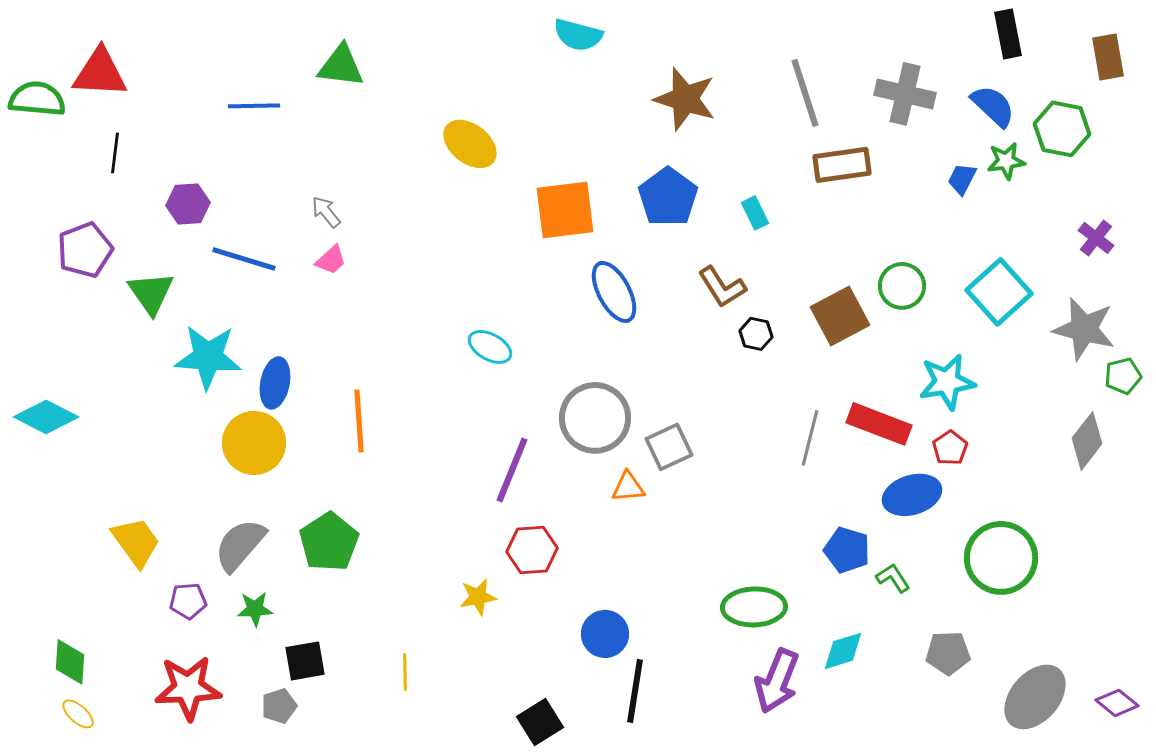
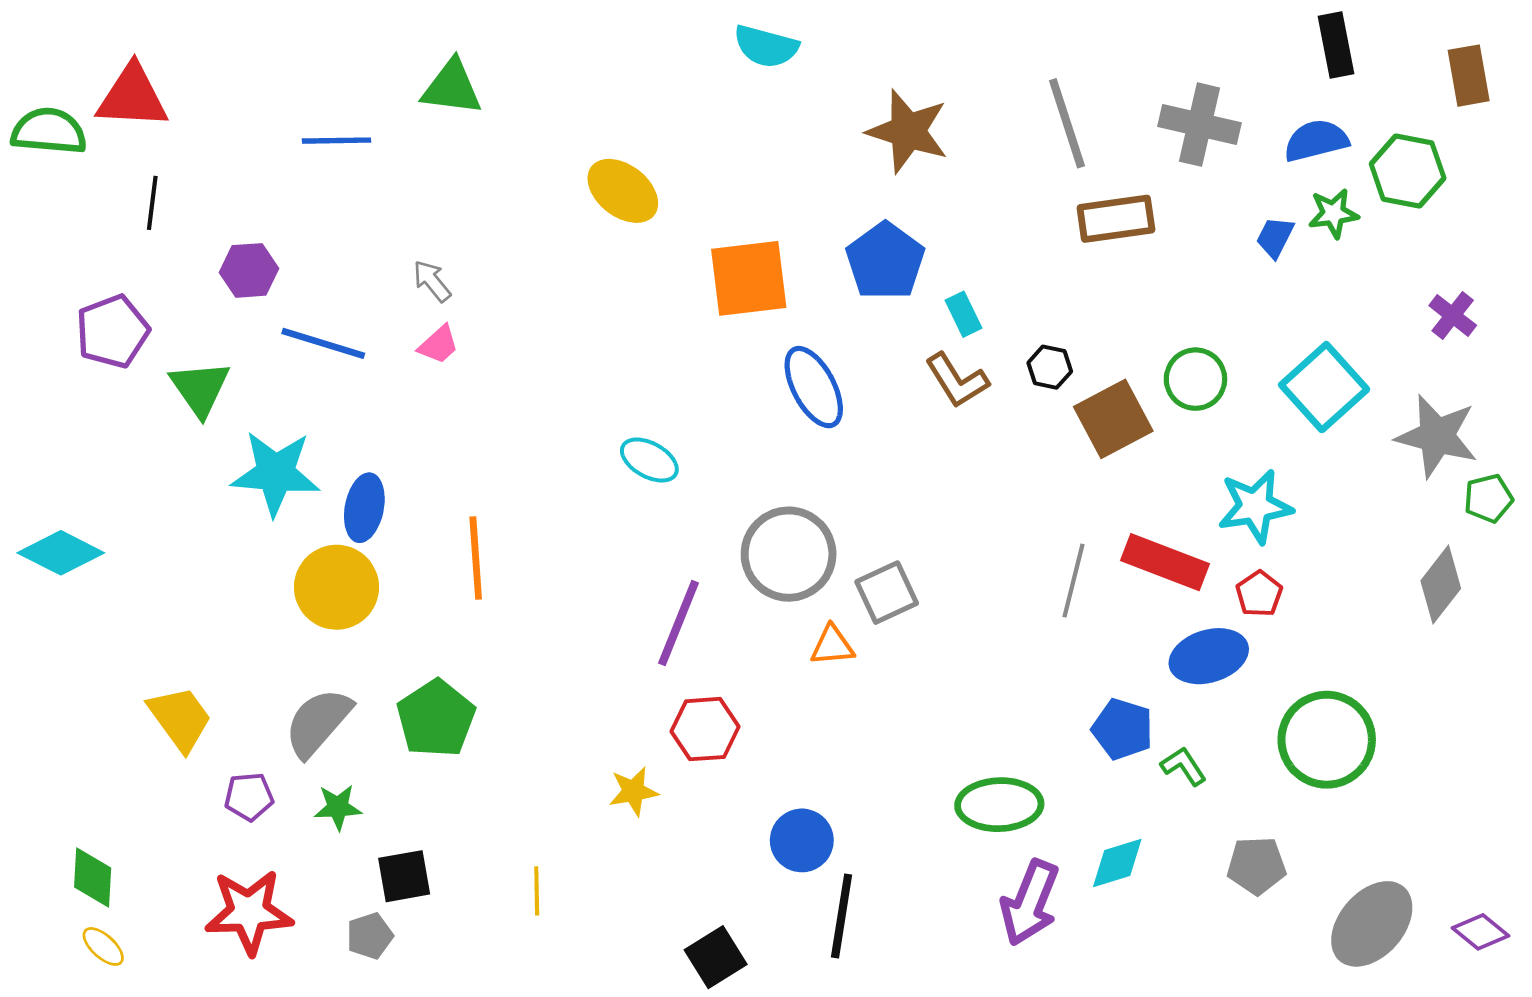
blue semicircle: (993, 106) -> (1316, 141), turned -57
cyan rectangle: (755, 213) -> (964, 314), moved
black hexagon: (756, 334) -> (1050, 367), moved

